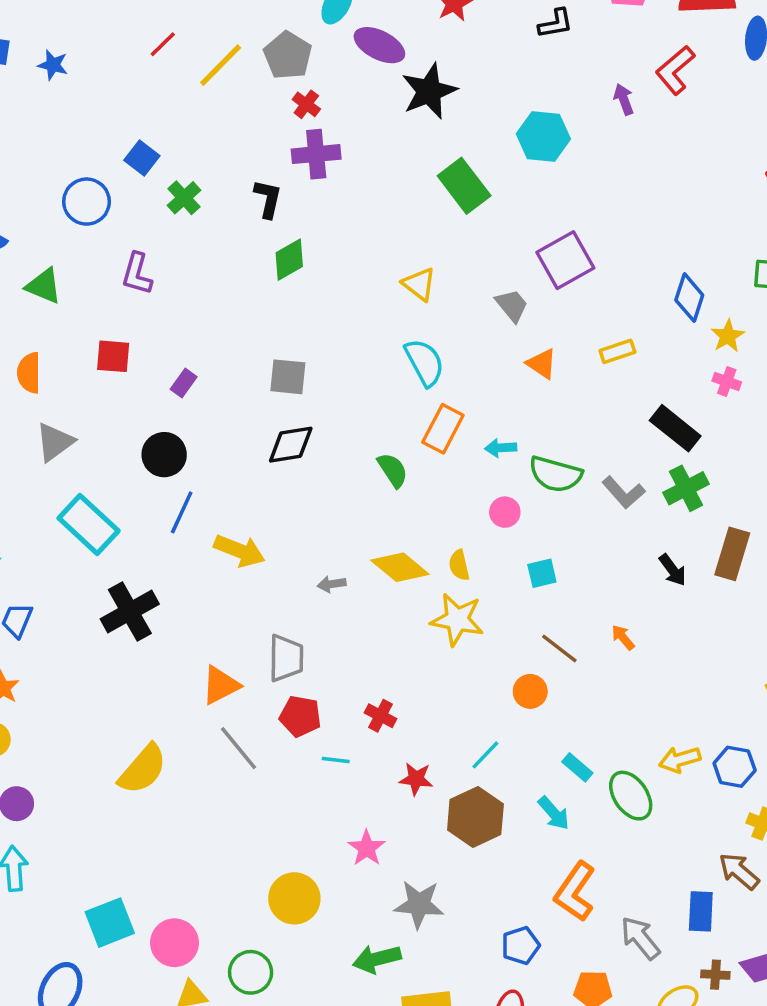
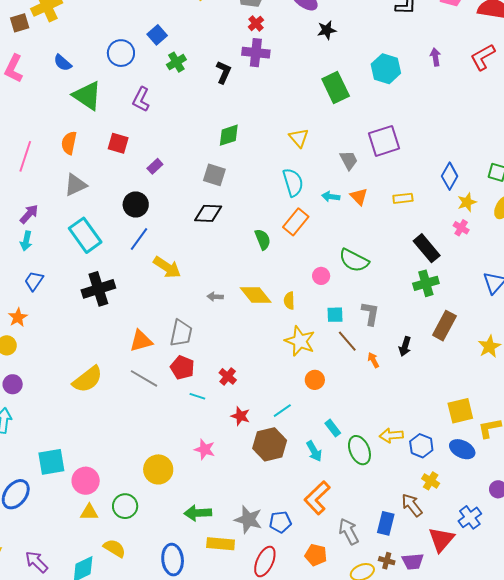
red L-shape: (675, 70) -> (483, 57), moved
black star: (429, 91) -> (327, 30), size x0.6
green diamond: (289, 260) -> (229, 135), moved
green triangle: (44, 286) -> (87, 96), size x1.4
cyan arrow: (501, 448) -> (331, 197), moved
gray L-shape: (624, 492) -> (370, 313), moved, turned -140
black arrow: (673, 570) -> (405, 346), moved, turned 42
yellow star: (457, 620) -> (300, 341), moved
brown line: (559, 649) -> (347, 341), moved
gray line: (239, 748) -> (144, 378), turned -32
pink star: (367, 848) -> (205, 449), turned -30
gray star: (419, 904) -> (248, 520), moved

